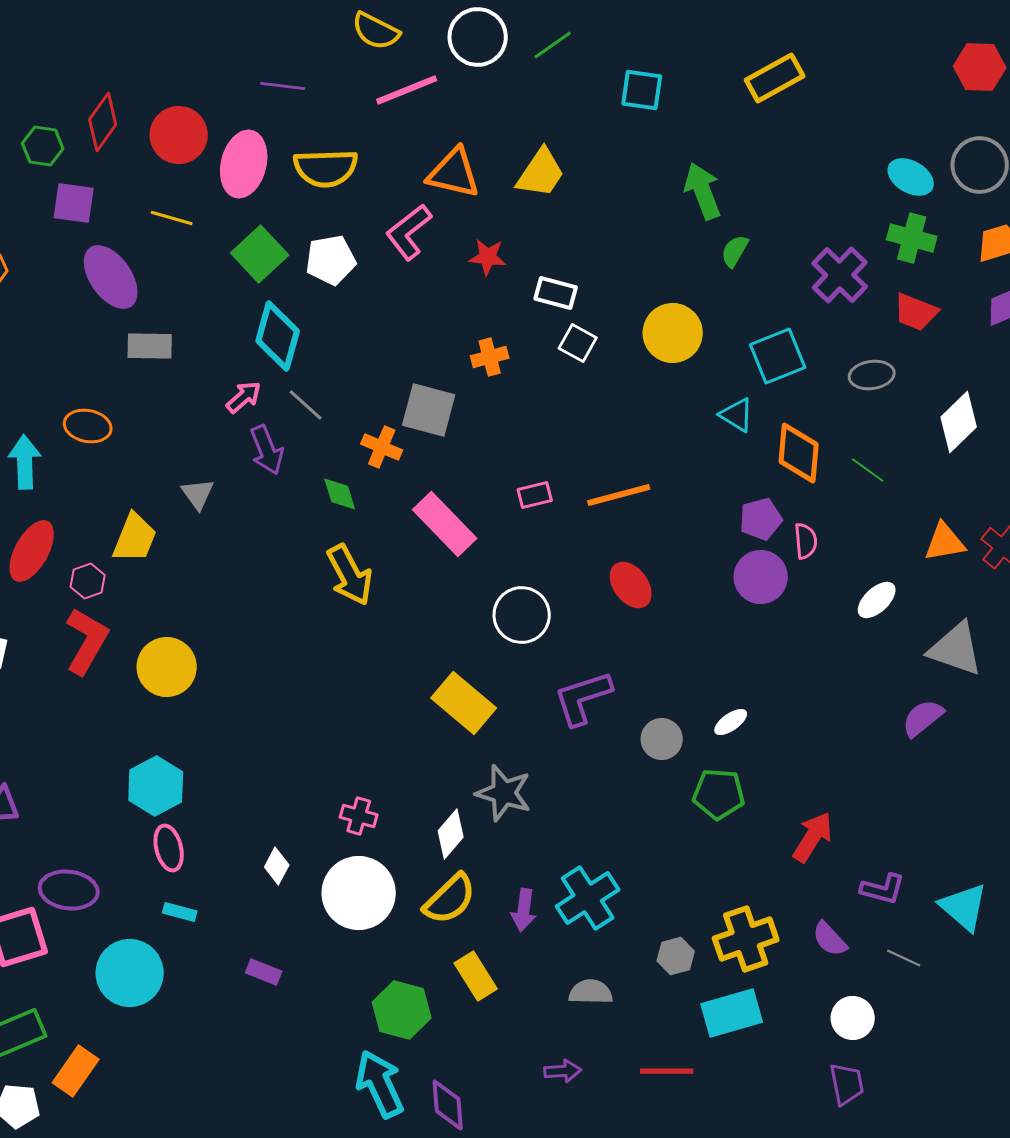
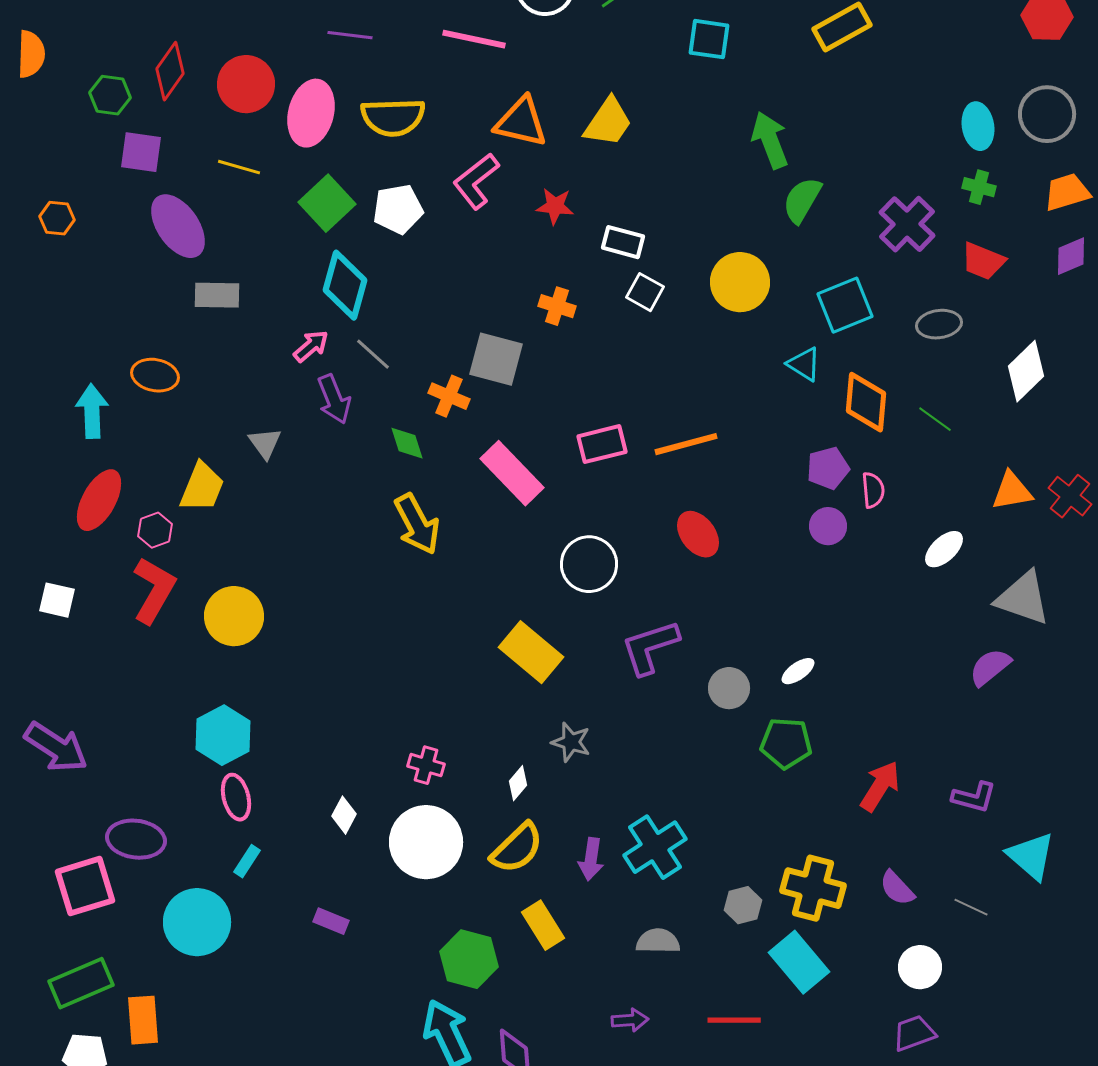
pink line: (407, 90) -> (474, 39), turned 34
cyan ellipse: (911, 177) -> (978, 126), turned 51
green cross: (912, 238) -> (979, 187), size x0.7
green semicircle: (735, 251) -> (802, 200), size x1.4
orange cross: (490, 357) -> (557, 306), turned 33
pink rectangle: (535, 495) -> (602, 444), size x1.4
purple circle: (761, 577) -> (828, 526), size x0.7
gray star: (504, 793) -> (571, 742), size x0.7
white diamond: (451, 834) -> (518, 783), size x0.7
purple L-shape: (883, 889) -> (974, 797), moved
cyan rectangle: (180, 912) -> (247, 861), turned -72
yellow cross: (746, 939) -> (813, 888), turned 34
cyan rectangle: (732, 1013) -> (799, 962), turned 66
orange rectangle: (76, 1071) -> (143, 1020), turned -39
purple trapezoid: (847, 1084) -> (914, 1033), turned -99

